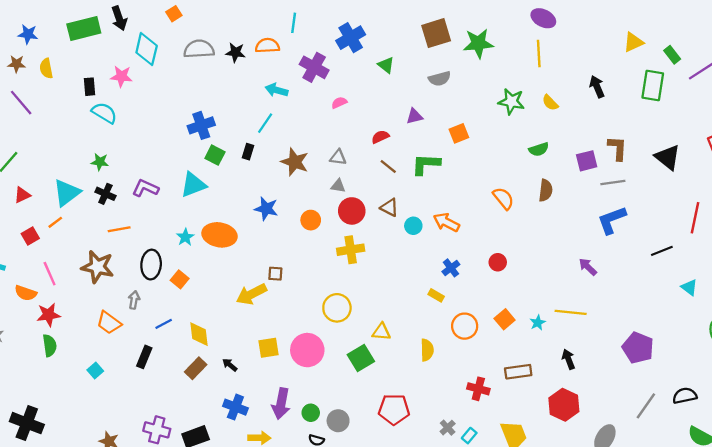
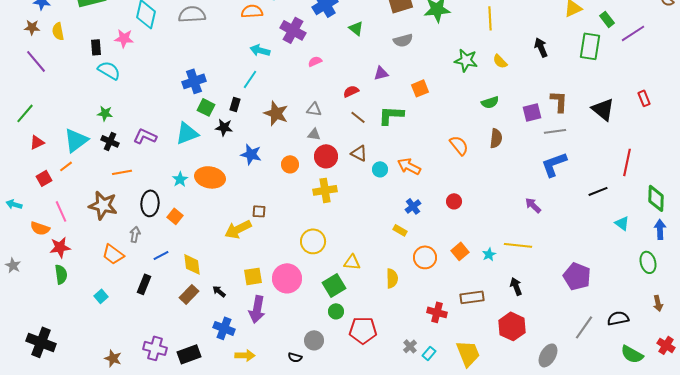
black star: (235, 52) -> (224, 127), moved
purple arrow: (281, 404) -> (257, 309), moved
green circle: (311, 413) -> (336, 311), moved

